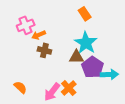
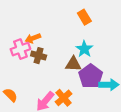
pink cross: (26, 25) -> (20, 49), moved
cyan star: (86, 43) -> (84, 49), size x0.7

